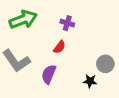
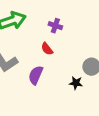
red semicircle: (59, 47) -> (47, 49), turned 104

